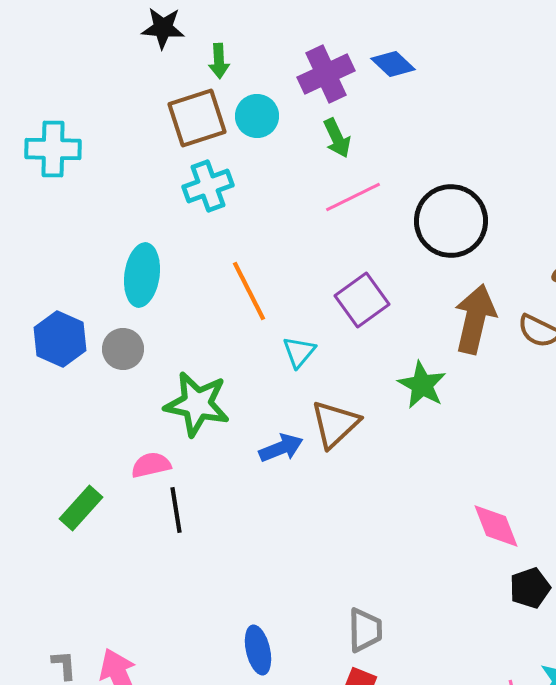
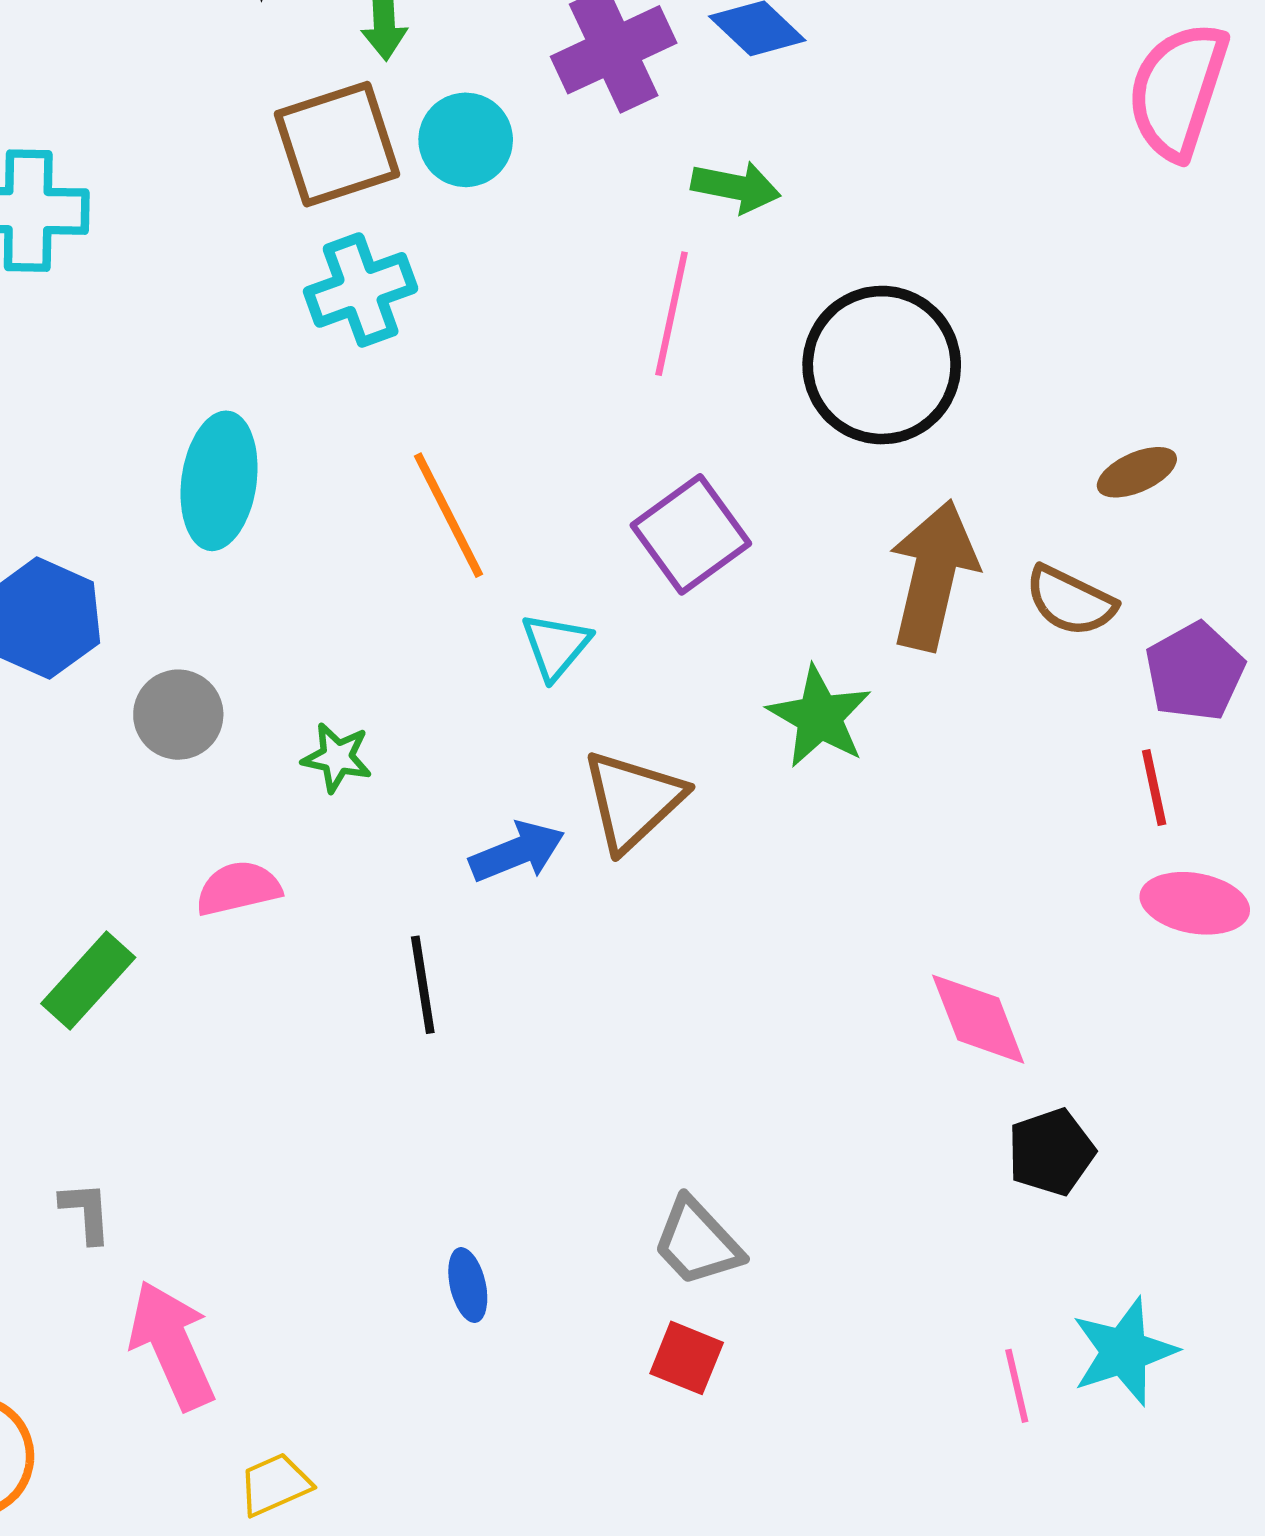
green arrow: (337, 138) -> (736, 187), moved, turned -54
pink line: (353, 197) -> (672, 314), turned -52
gray circle: (123, 349) -> (178, 715), moved
green star: (197, 404) -> (337, 757), size x0.5
black line: (176, 510) -> (423, 985), moved
gray trapezoid: (365, 630) -> (697, 1242), turned 138
blue ellipse: (258, 650) -> (468, 1285), size x0.7
gray L-shape: (64, 665) -> (86, 1212), moved

